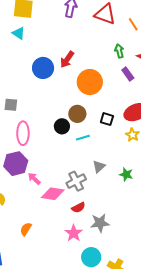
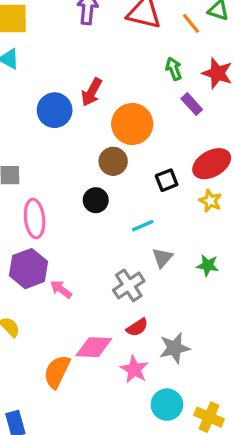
brown circle: (77, 114) -> (113, 161), moved
black square: (107, 119) -> (167, 180), turned -32
cyan line: (83, 138) -> (143, 226), moved
pink diamond: (53, 194) -> (94, 347), moved
orange semicircle: (26, 229) -> (57, 372), size x1.5

